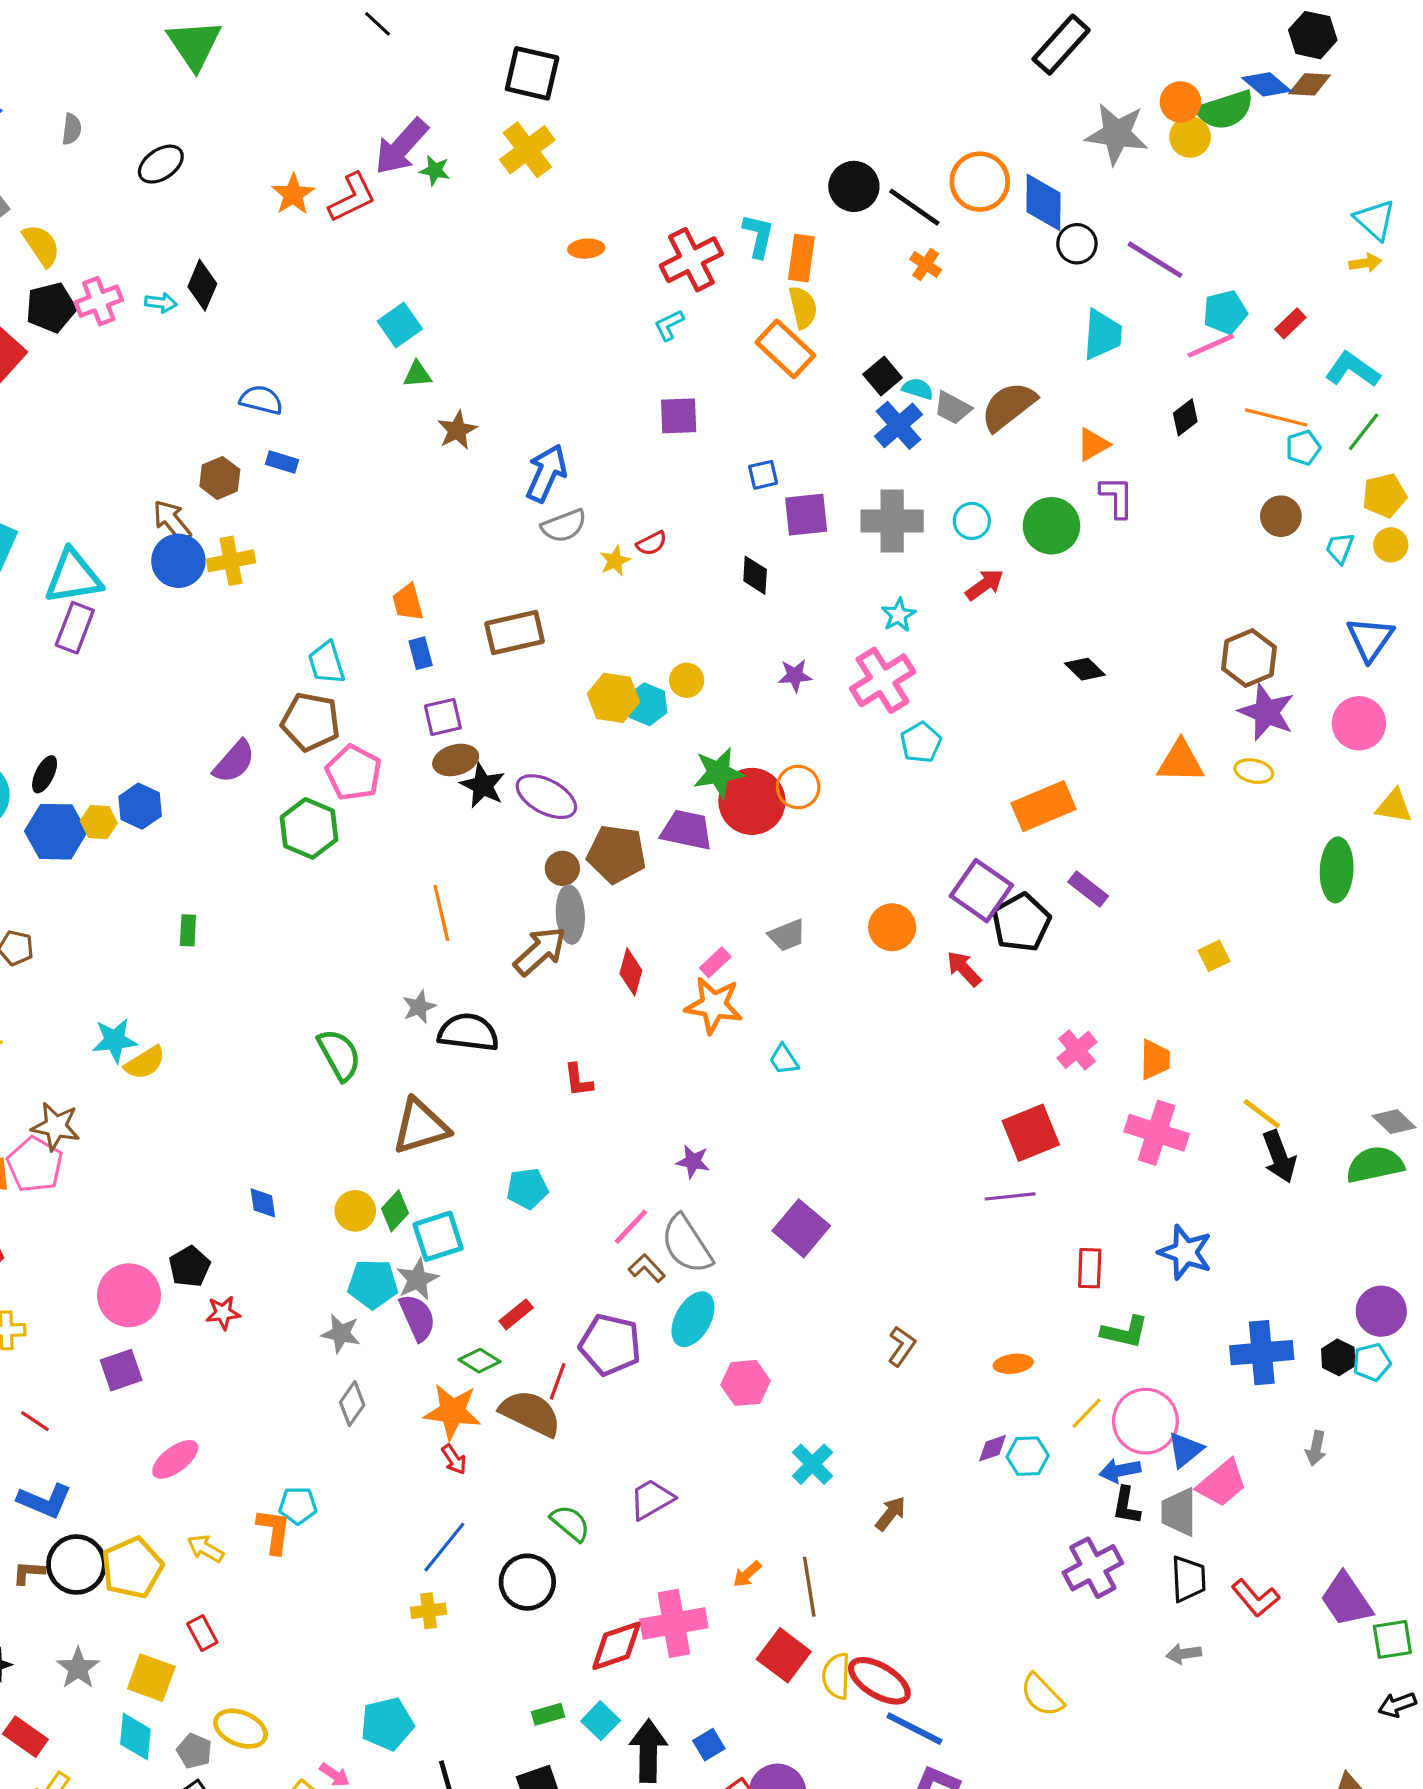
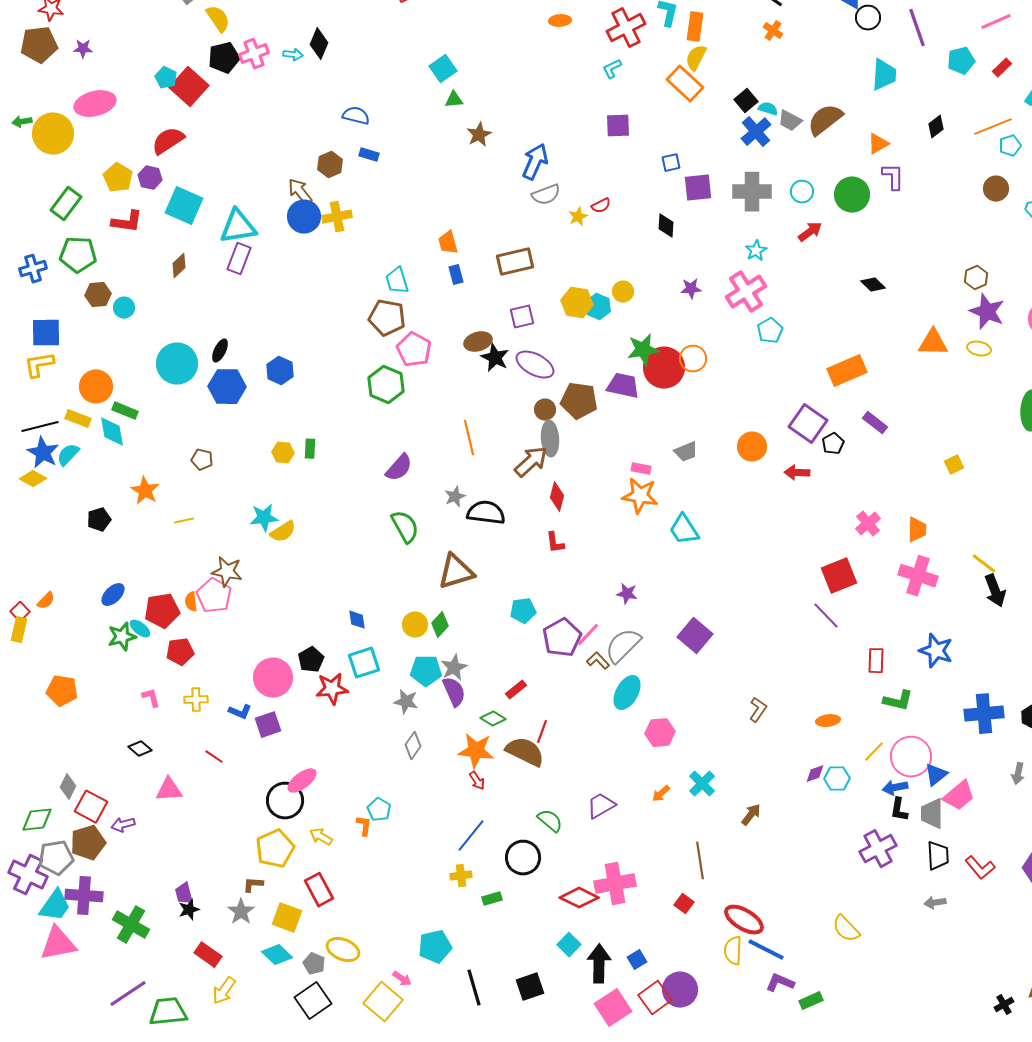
purple line: (1155, 260) -> (917, 28), turned 39
yellow semicircle: (803, 307) -> (696, 58), turned -140
pink line: (1211, 346) -> (996, 22), moved
orange line: (1276, 417) -> (993, 127), turned -36
brown hexagon: (1249, 658) -> (976, 278), size x0.7
purple square: (443, 717) -> (522, 317), moved
purple semicircle: (234, 762) -> (399, 468), moved
yellow hexagon: (99, 822) -> (283, 453), moved
black pentagon: (1021, 922) -> (833, 444), size x0.6
pink rectangle: (715, 962) -> (641, 469), turned 54
red arrow: (964, 969) -> (797, 473), turned -45
red diamond: (631, 972) -> (557, 497), moved
cyan trapezoid: (784, 1059) -> (684, 530), size x1.6
purple line: (1010, 1196) -> (826, 616), turned 52
cyan square: (438, 1236) -> (364, 663), moved
gray semicircle: (687, 1244) -> (623, 646), turned 78
red star: (223, 1313) -> (332, 689), size x1.5
purple pentagon: (610, 1345) -> (562, 638), moved, turned 30
blue L-shape: (45, 1501) -> (240, 712), moved, size x0.7
cyan pentagon: (298, 1506) -> (379, 810), turned 30
orange L-shape: (274, 1531) -> (364, 826), size x0.7
black circle: (76, 1565) -> (285, 801), moved
brown L-shape: (29, 1572) -> (253, 885), moved
orange arrow: (747, 1574) -> (661, 794), moved
red rectangle: (202, 1633) -> (319, 890), size x1.5
red diamond: (617, 1646) -> (579, 898), turned 45
red square: (784, 1655) -> (684, 904), size x0.6
yellow semicircle: (836, 1676) -> (733, 951), moved
green rectangle: (548, 1714) -> (492, 899), moved
cyan diamond: (135, 1737) -> (277, 955), turned -52

